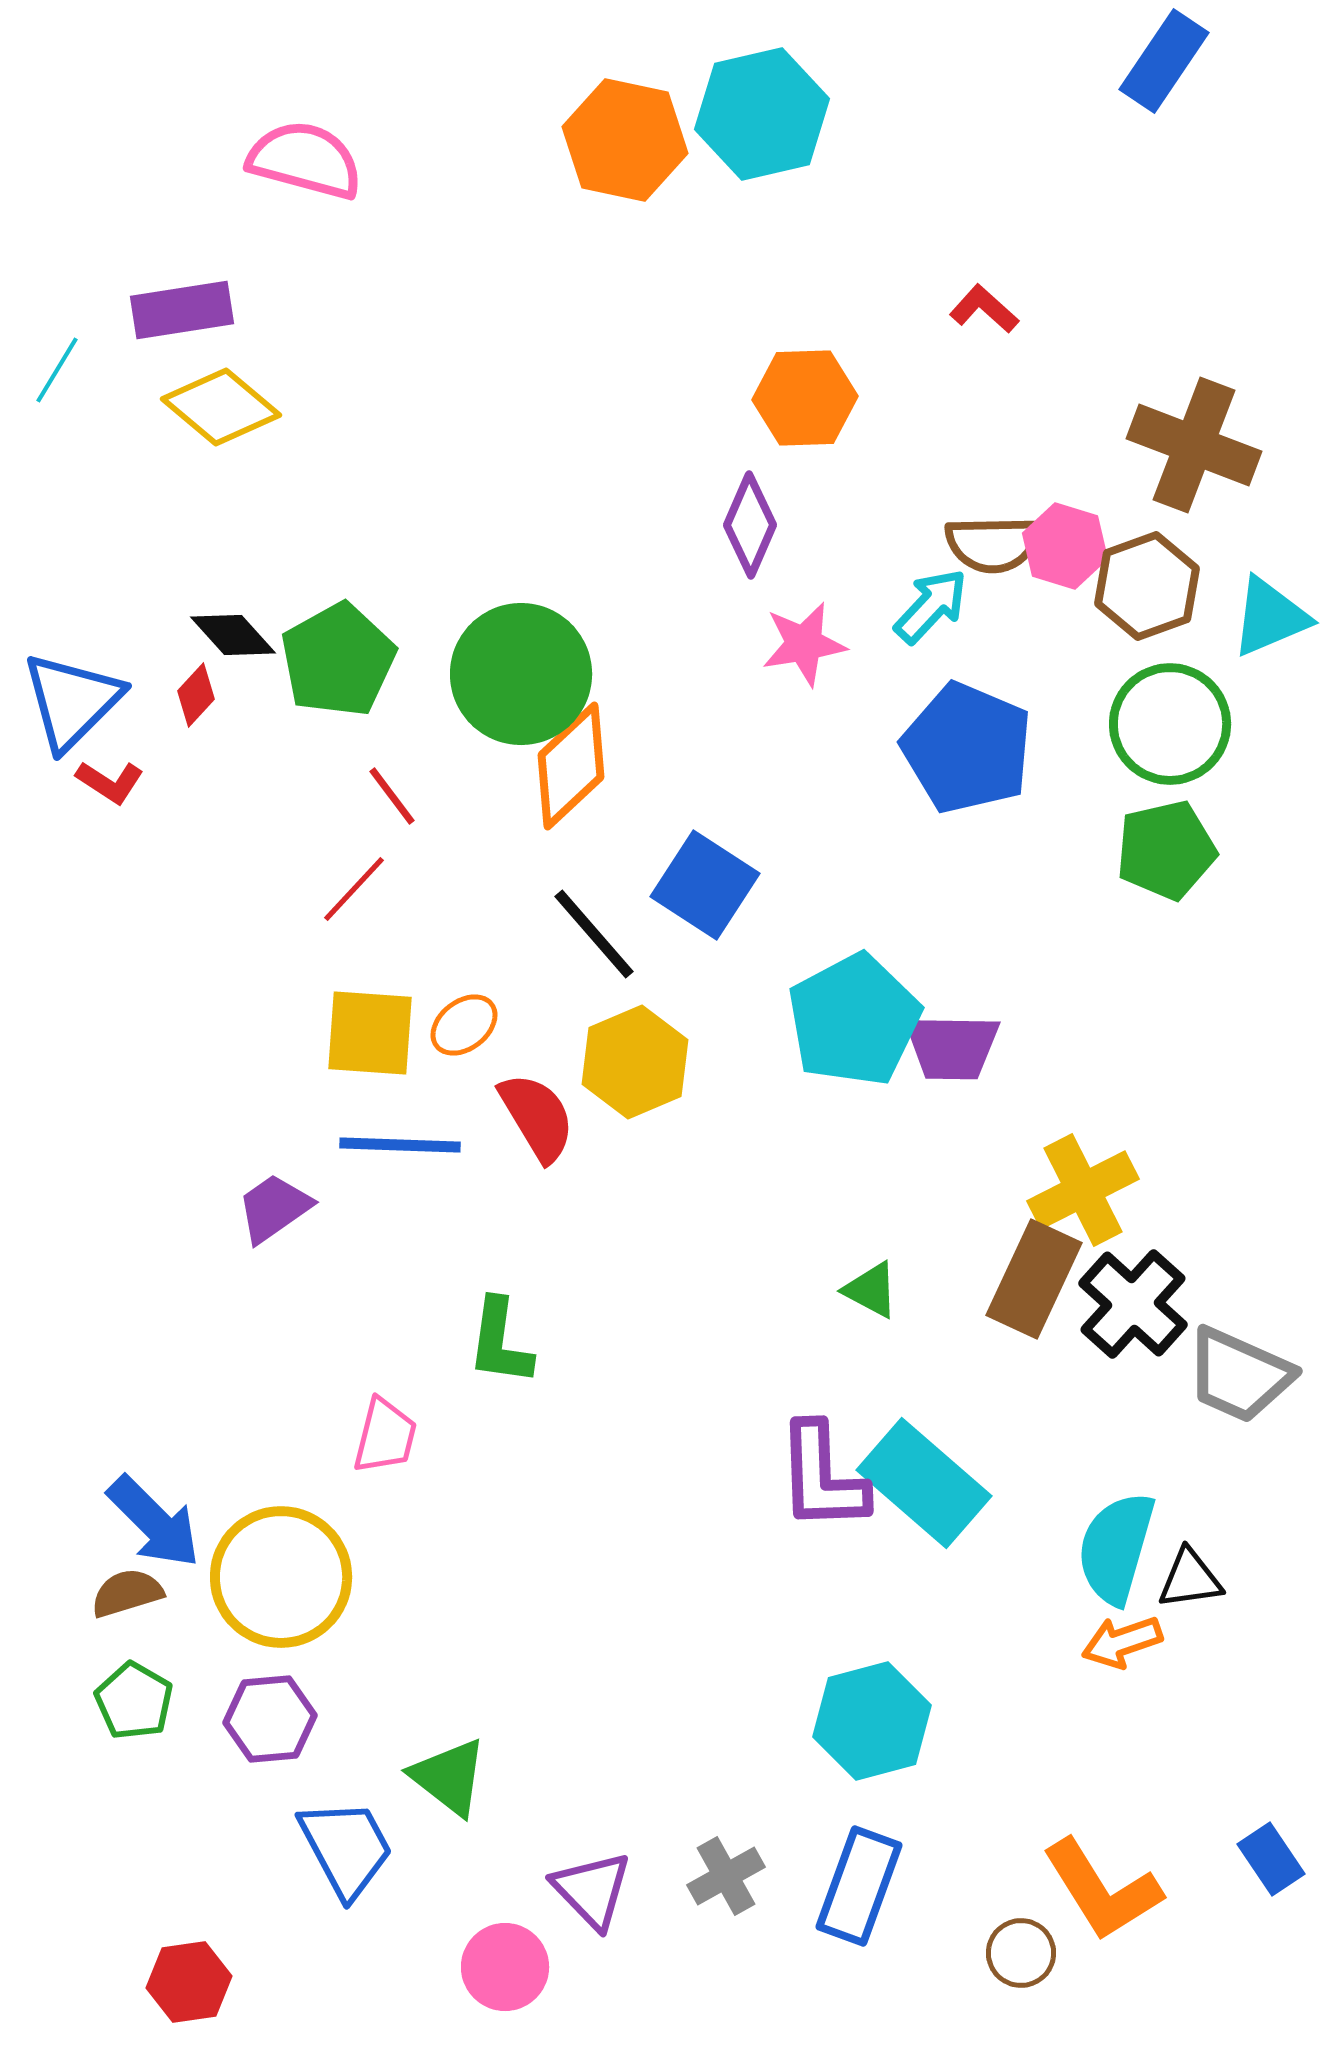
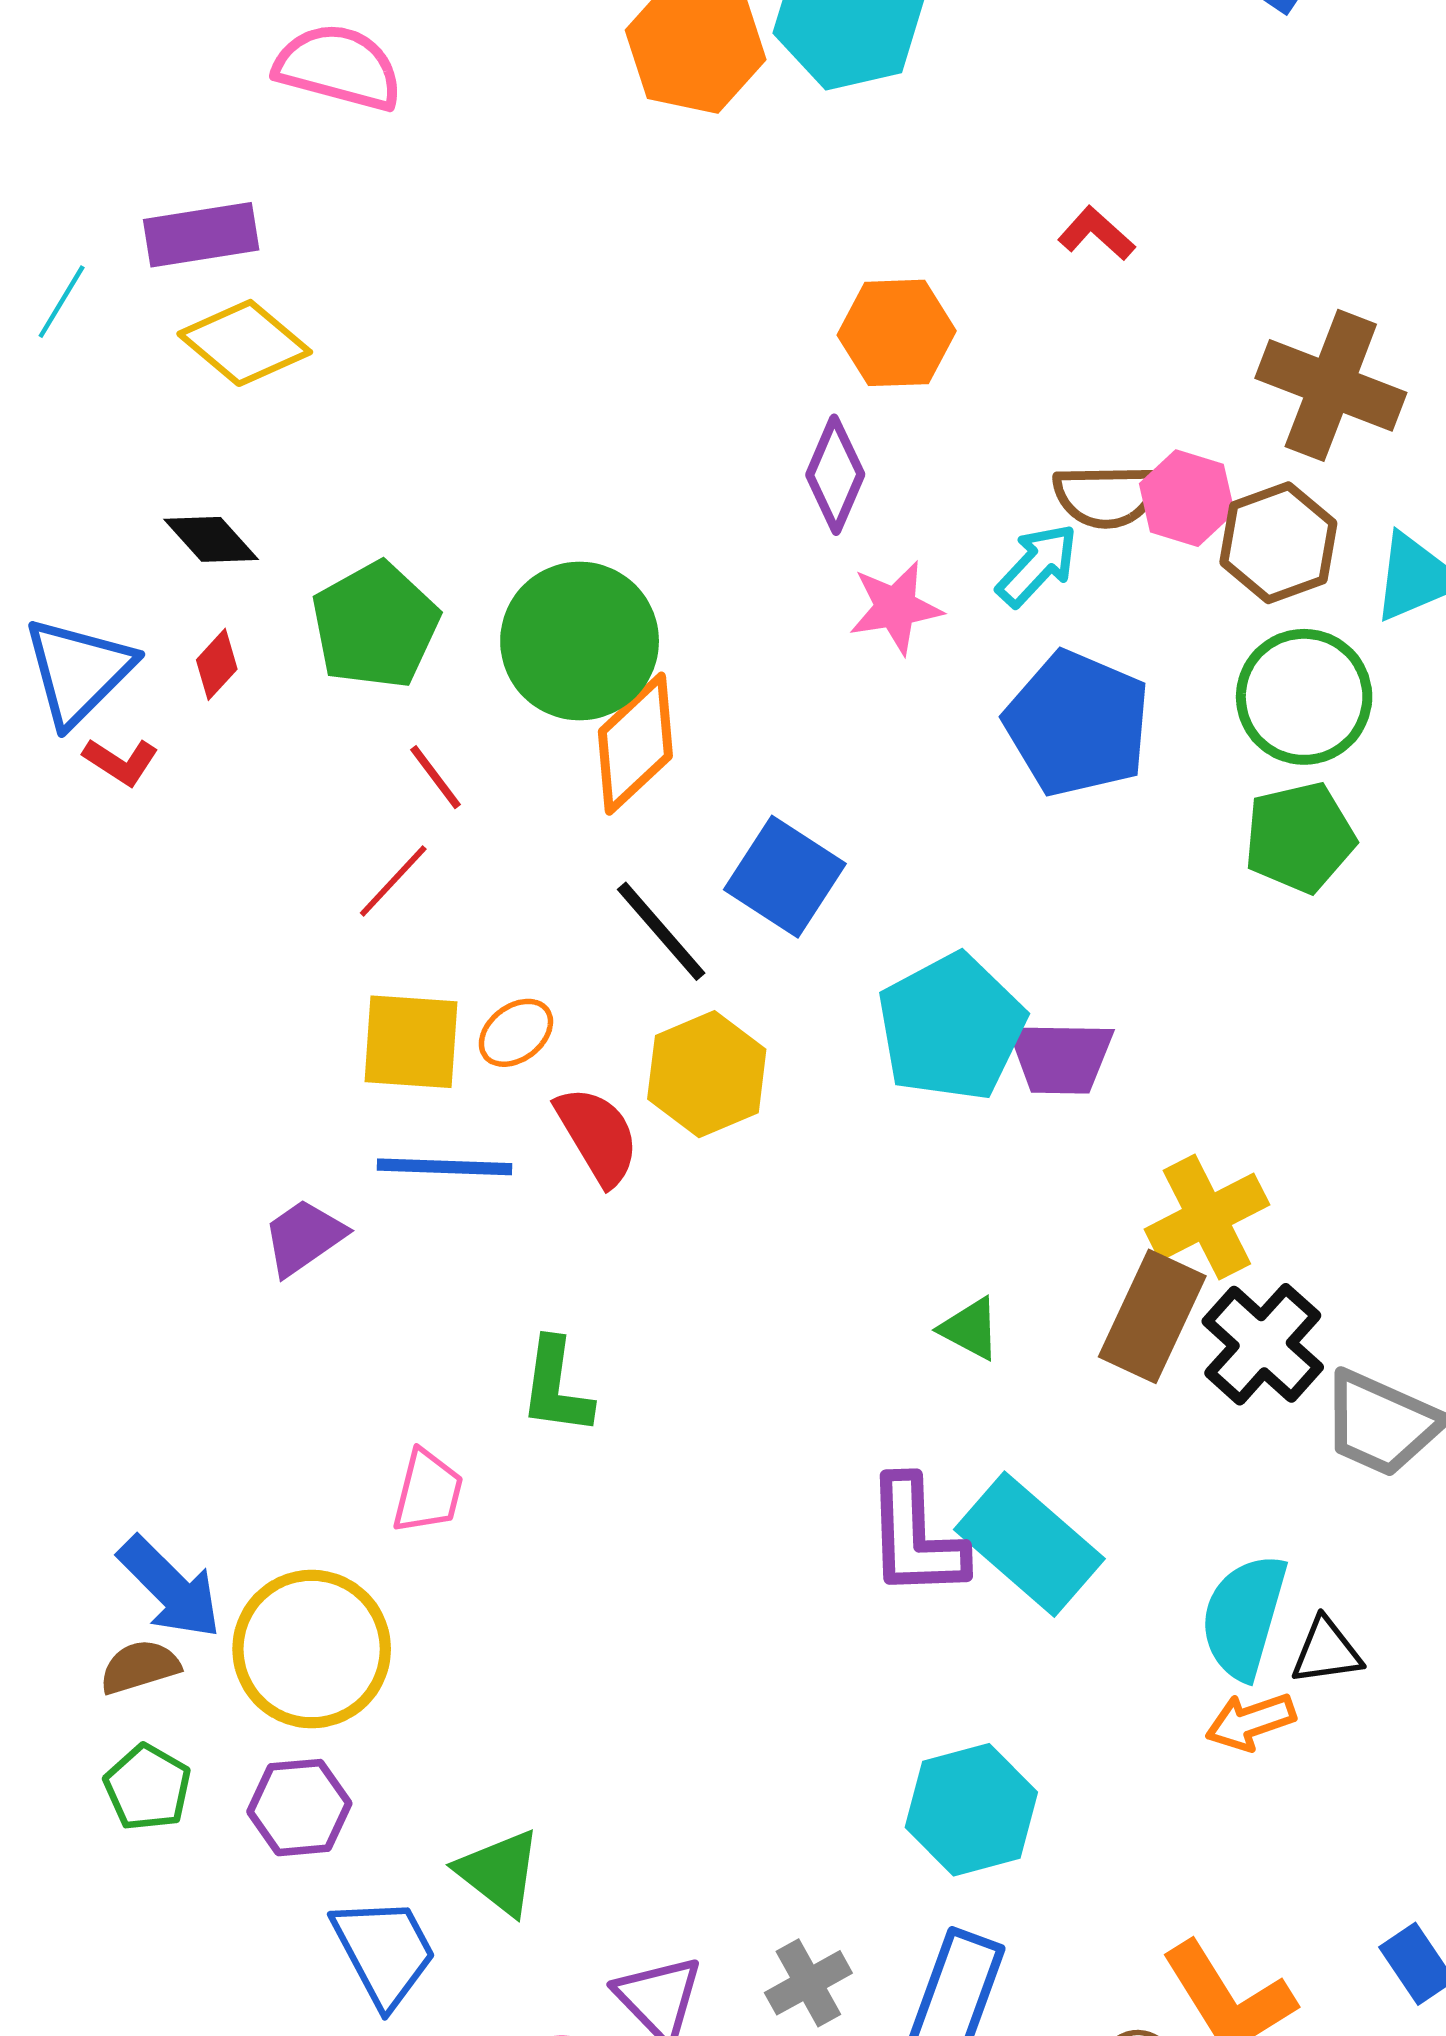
black diamond: (233, 635) -> (211, 539), moved

